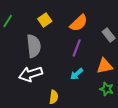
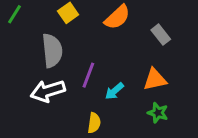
purple line: (77, 48) -> (88, 75), moved
yellow semicircle: (54, 97) -> (94, 123), moved

